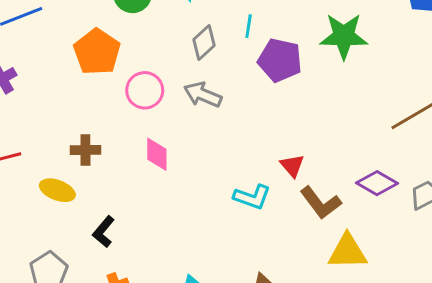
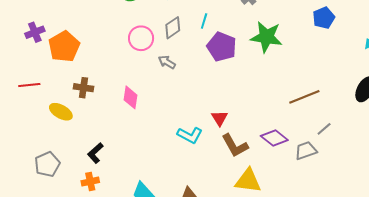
orange pentagon: (97, 52) -> (64, 47), moved
pink circle: (145, 90) -> (141, 38), moved
gray arrow: (203, 95) -> (167, 62), size x0.7
black L-shape: (104, 232) -> (95, 153), moved

